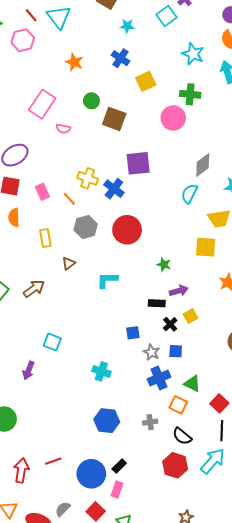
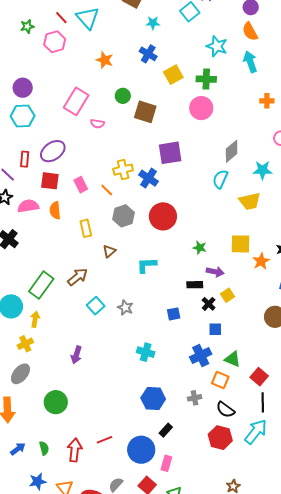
green cross: (190, 94) -> (206, 79), moved
yellow cross: (88, 178) -> (123, 170), turned -30
yellow square: (206, 247) -> (241, 244), moved
purple arrow: (179, 291) -> (215, 272), turned 30
cyan square: (52, 342) -> (96, 306), moved, turned 30
gray star: (151, 352) -> (125, 308), moved
black rectangle: (119, 466) -> (166, 430), moved

